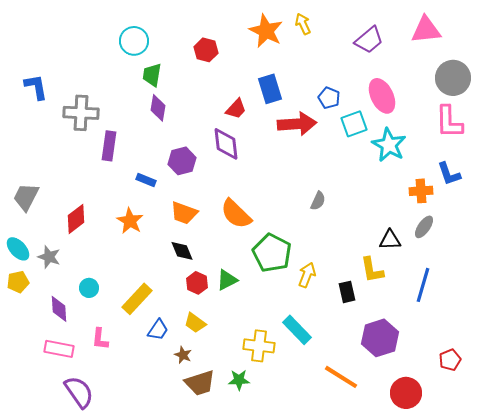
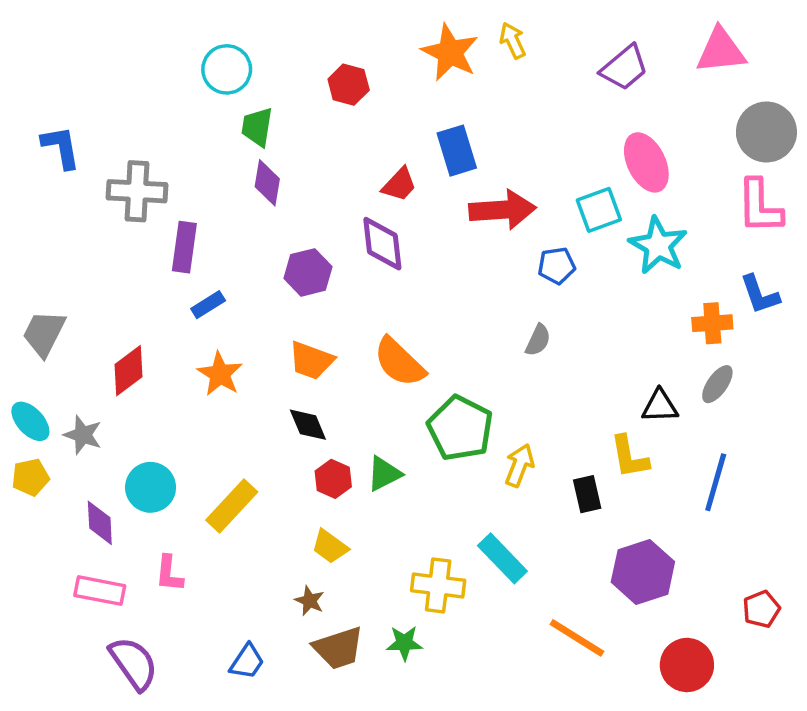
blue pentagon: (329, 98) -> (557, 266), moved, turned -30
blue rectangle: (146, 180) -> (208, 305), moved, turned -54
cyan circle: (89, 288) -> (151, 487), size x1.5
blue trapezoid: (158, 330) -> (247, 662), moved

